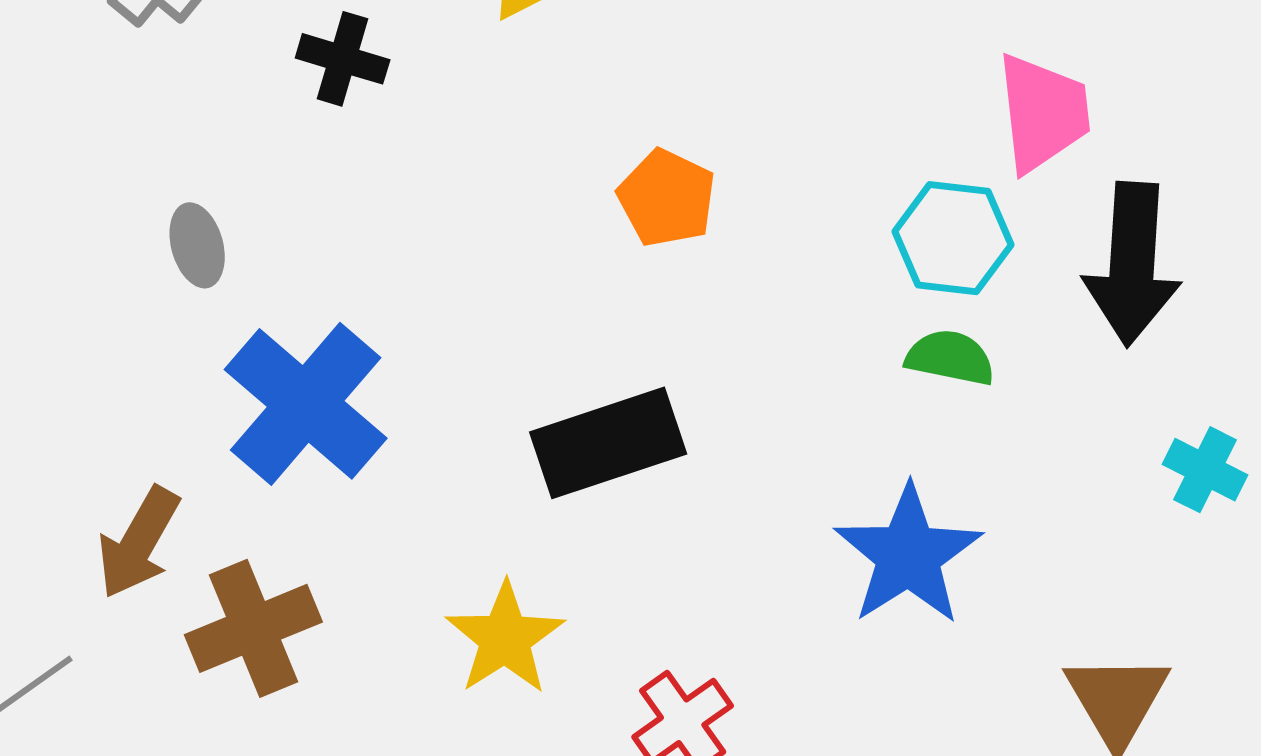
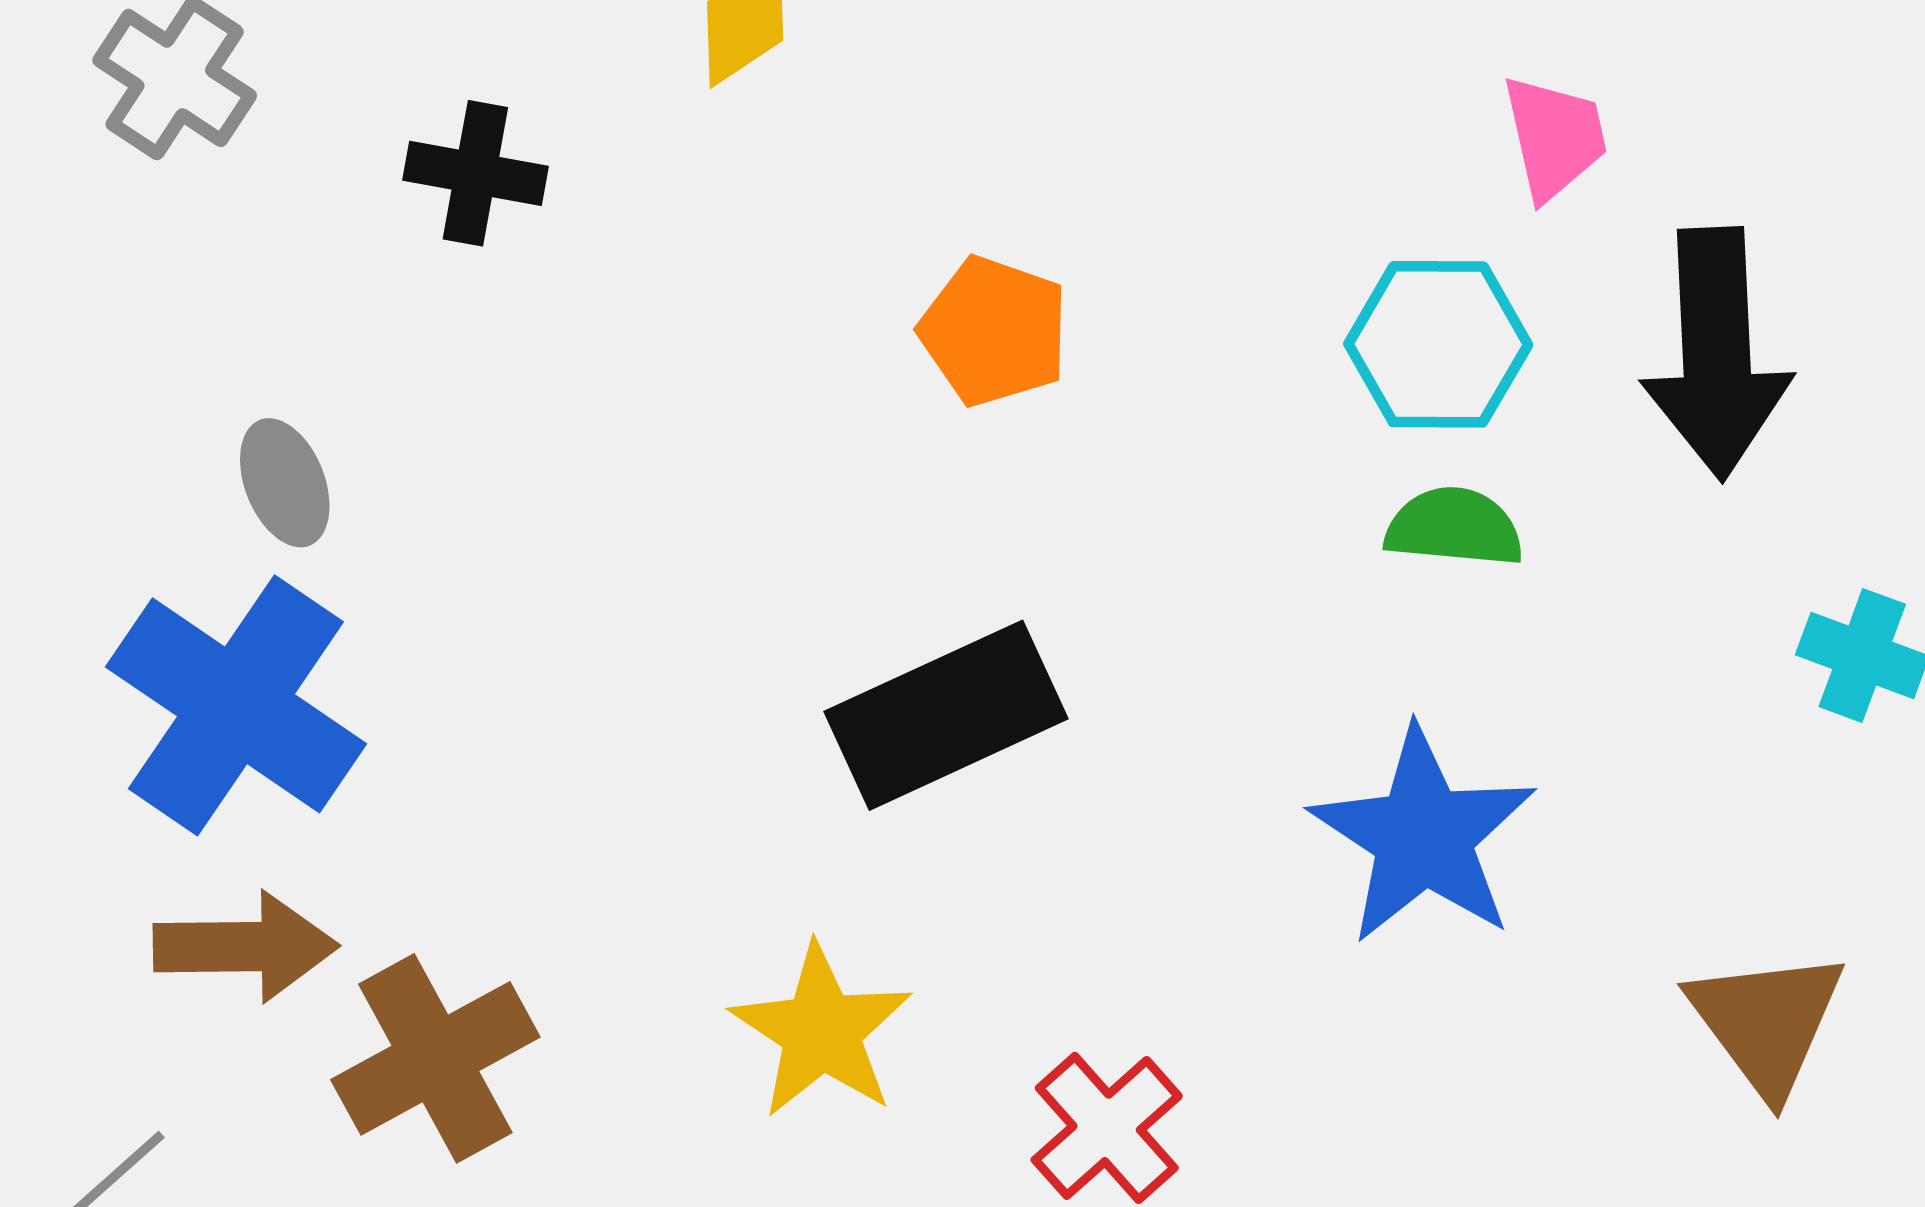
pink trapezoid: (1043, 113) -> (1555, 137), size x0.7
blue cross: (306, 404) -> (236, 705), moved
brown arrow: (139, 543) -> (245, 947), turned -114

